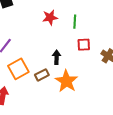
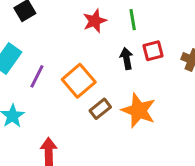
black arrow: (57, 57) -> (126, 58), moved
orange square: (18, 69) -> (79, 81), moved

